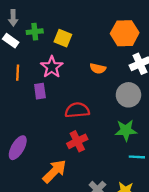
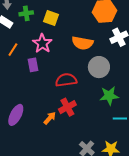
orange semicircle: (98, 68) -> (82, 43), size x1.5
orange line: (18, 73) -> (13, 50), turned 32
gray circle: (128, 95) -> (99, 67), moved
orange arrow: (54, 171) -> (50, 118), moved, size x0.6

